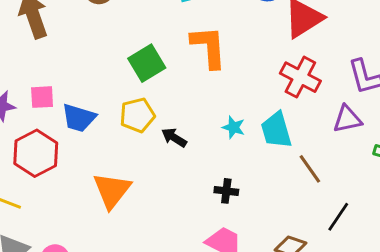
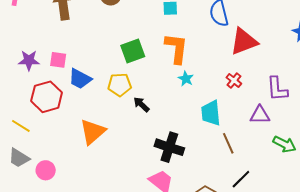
red cross: (300, 77) -> (234, 81), size x0.6
cyan star: (234, 127) -> (186, 79), moved
black cross: (226, 191) -> (169, 147), size x1.8

